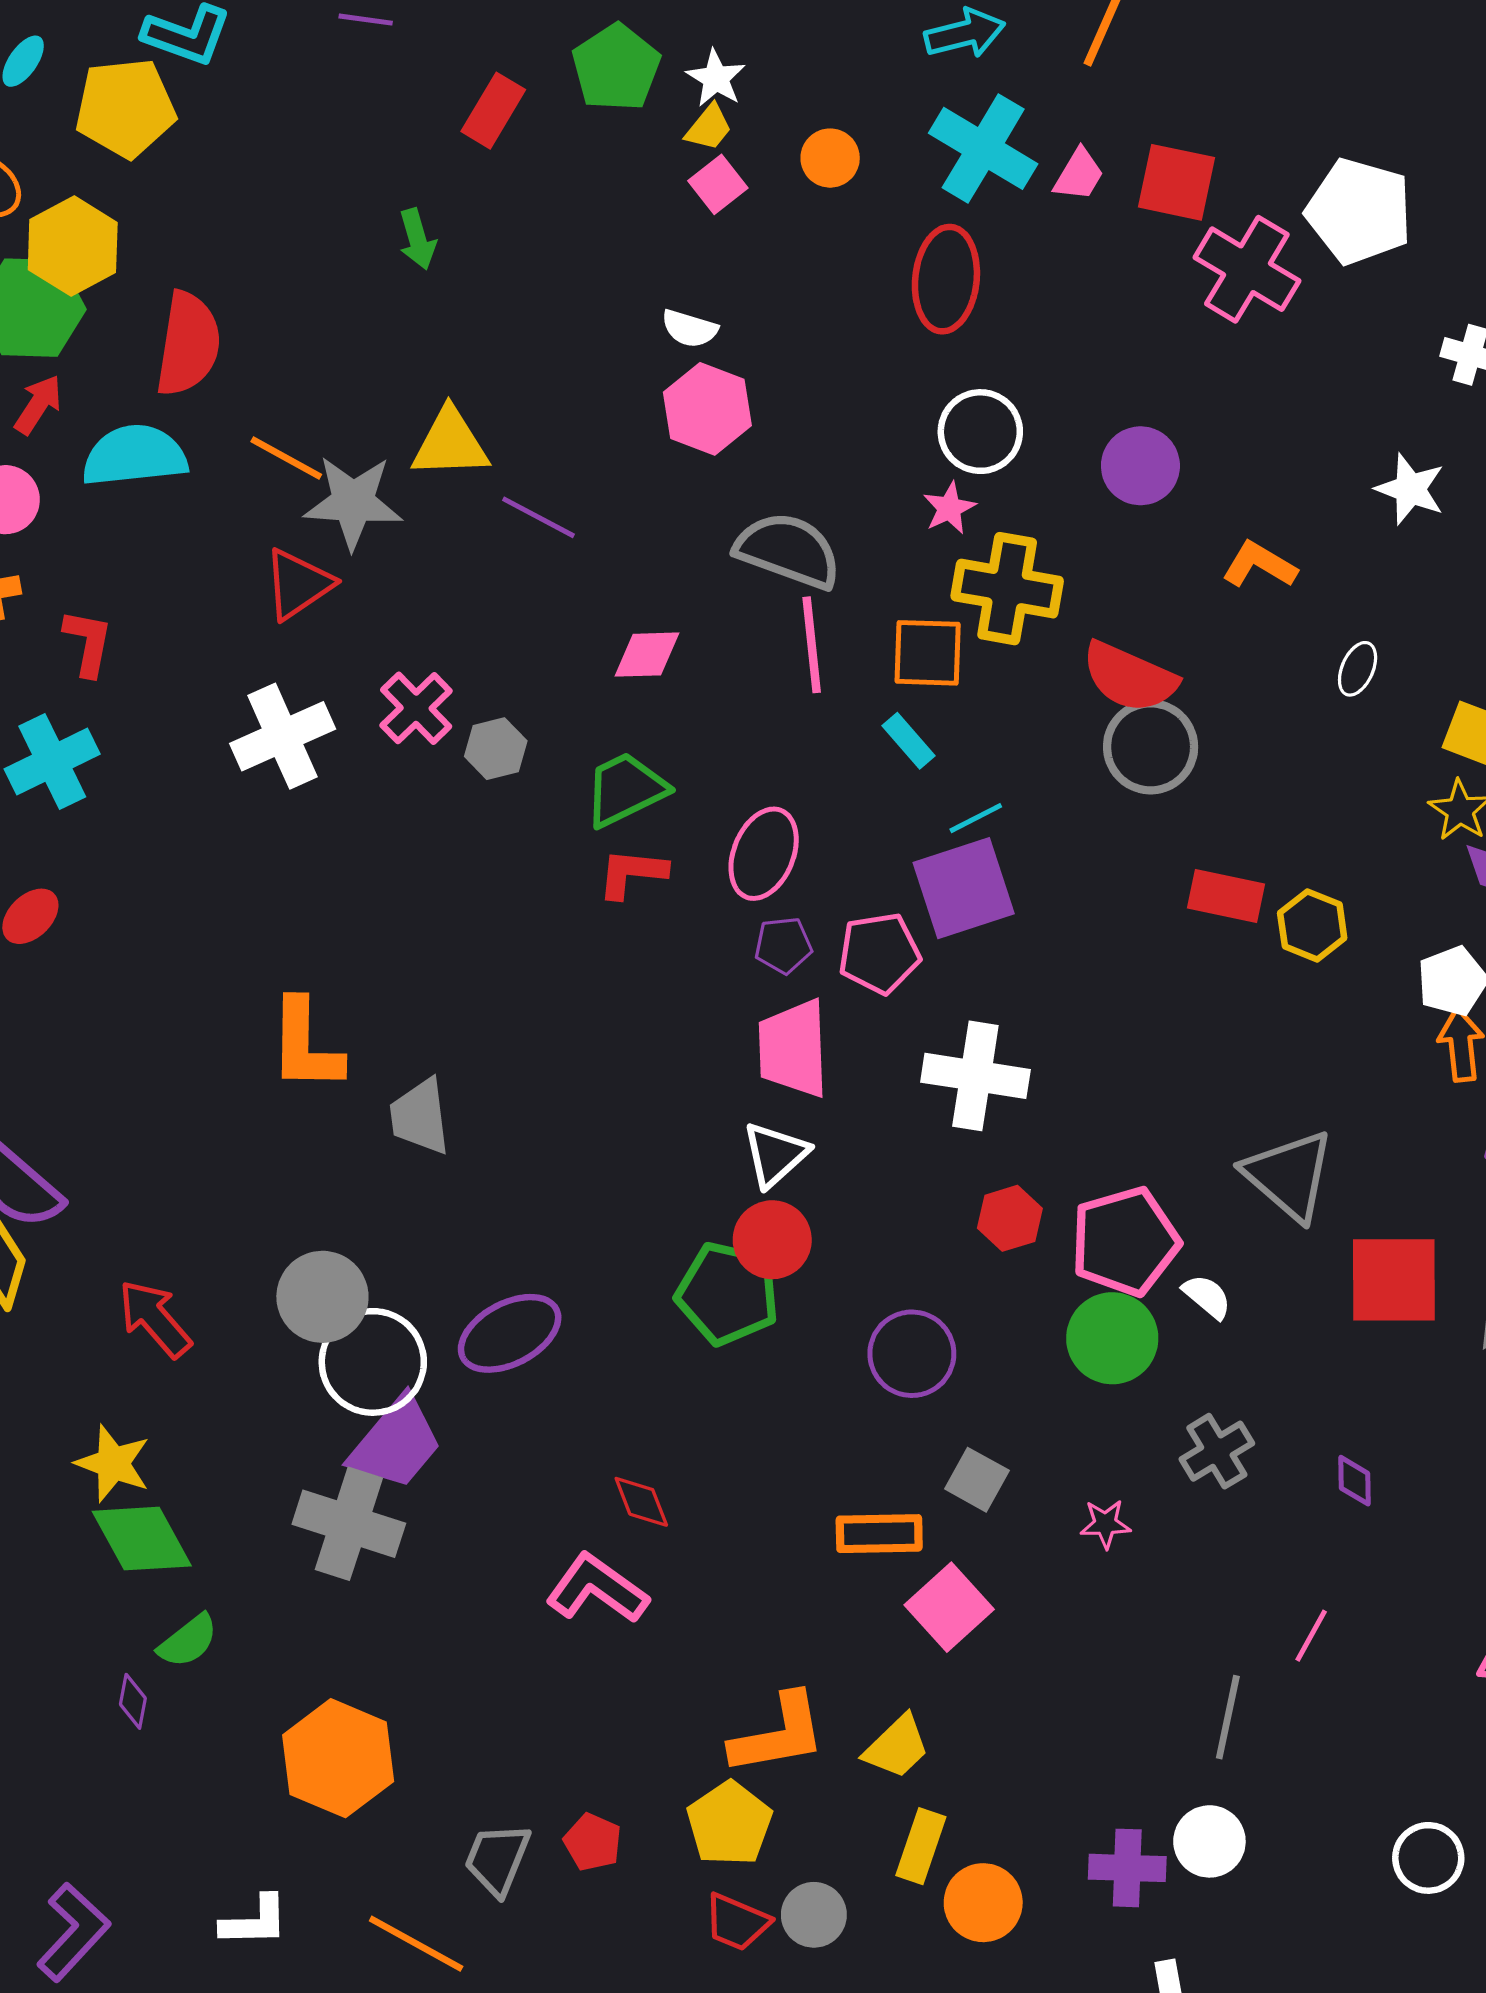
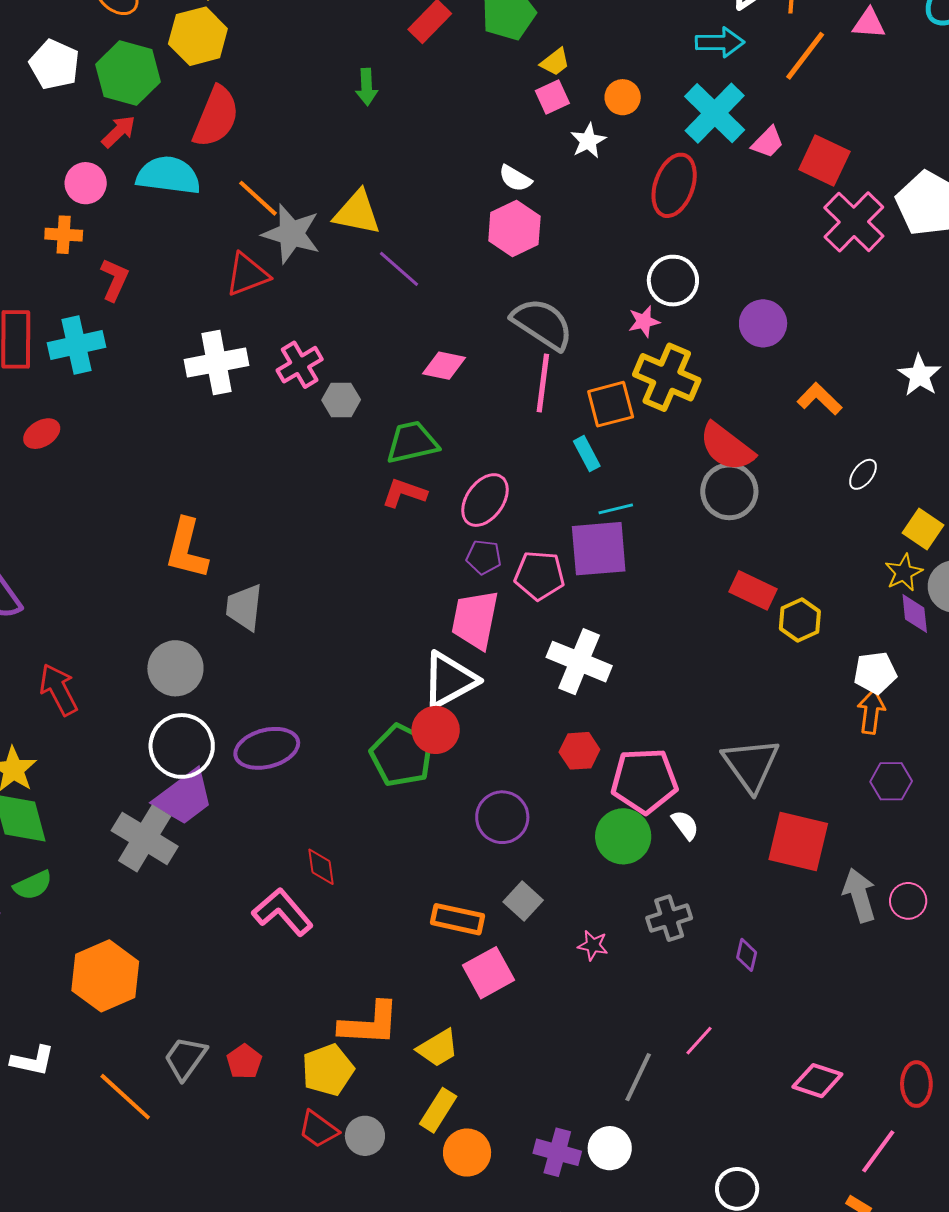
white star: (716, 78) -> (588, 141), moved
yellow hexagon: (73, 246) -> (198, 36), moved
orange square: (928, 653) -> (611, 404), turned -30
white triangle: (775, 1154) -> (449, 680), size x1.4
gray circle: (322, 1297) -> (175, 668), moved

